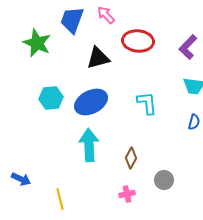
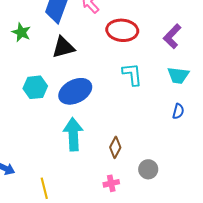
green star: (37, 43) -> (21, 32), size x0.7
black triangle: (98, 58) -> (63, 47), moved
cyan L-shape: (147, 103) -> (132, 74), moved

